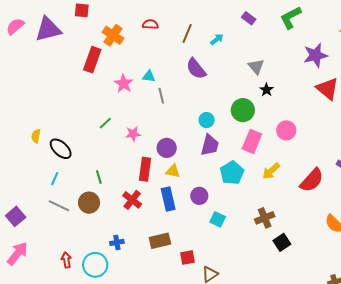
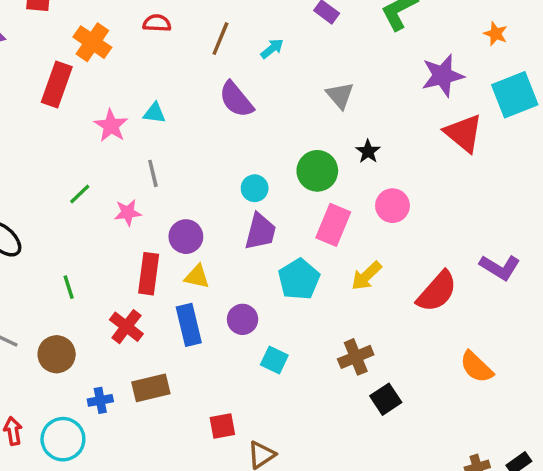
black star: (266, 90) -> (368, 151), moved
gray line: (161, 96) -> (153, 173), moved
brown circle: (89, 203) -> (57, 354), moved
brown rectangle: (160, 241) -> (151, 388), moved

